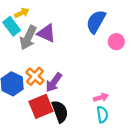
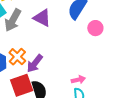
purple triangle: (46, 33) -> (42, 18), moved

